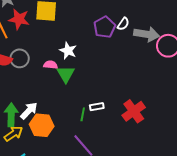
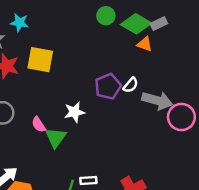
white star: (68, 51) -> (74, 112), moved, turned 30
pink semicircle: (51, 65) -> (39, 124), turned -136

